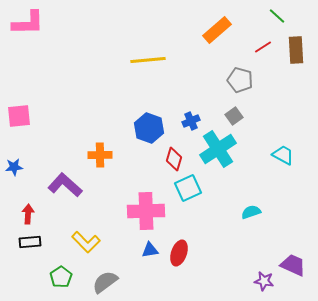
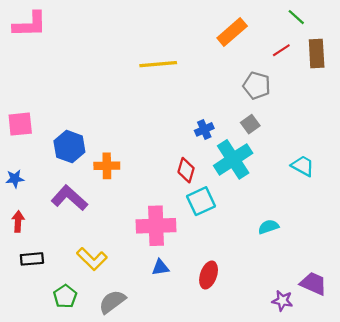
blue hexagon: (149, 128) -> (69, 147), moved
red arrow: (28, 214) -> (18, 221), moved
red ellipse: (179, 253) -> (209, 275), moved

